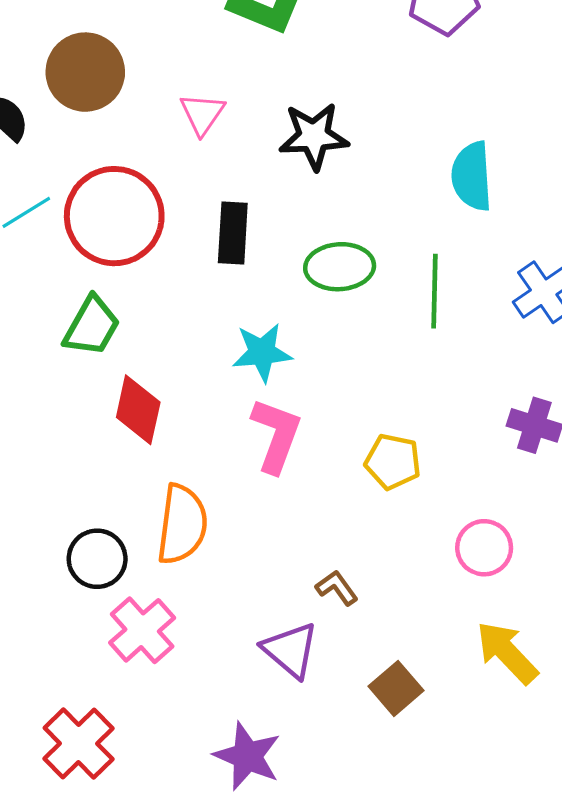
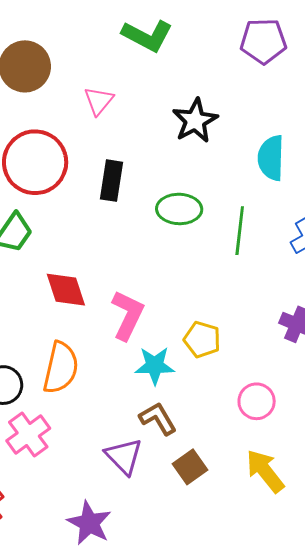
black star: (314, 136) -> (195, 121), moved, turned -30
cyan star: (262, 352) -> (155, 366), moved
red diamond: (138, 410) -> (66, 290), moved, turned -36
brown L-shape: (337, 588) -> (158, 419), size x1.4
brown square: (396, 688) -> (190, 467), moved

